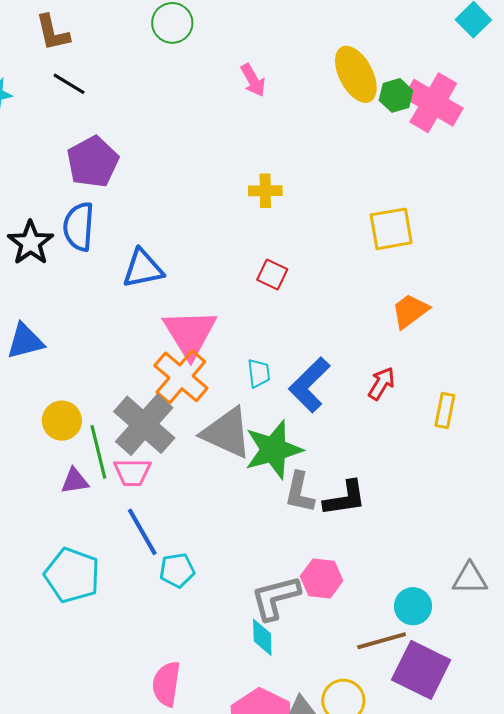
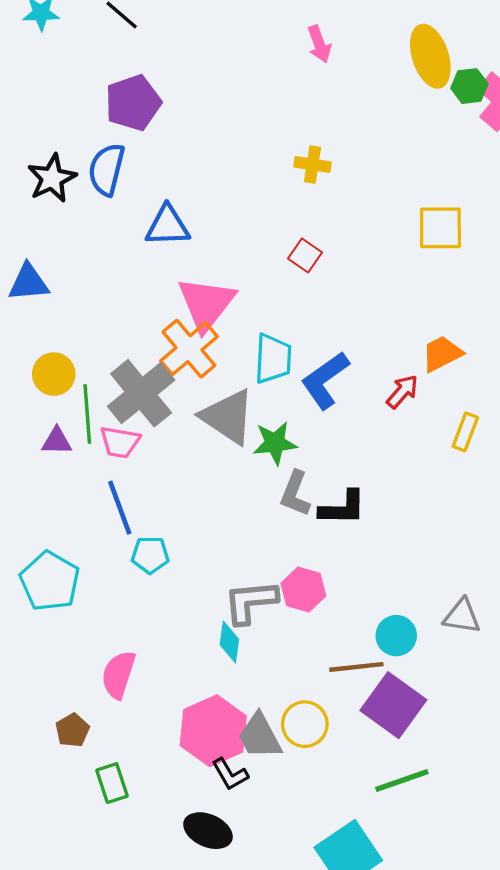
orange trapezoid: (410, 311) -> (442, 354), moved
cyan trapezoid: (259, 373) -> (273, 359), size x1.6
green star: (273, 450) -> (275, 443), size x0.7
cyan pentagon: (72, 575) -> (50, 581), moved

